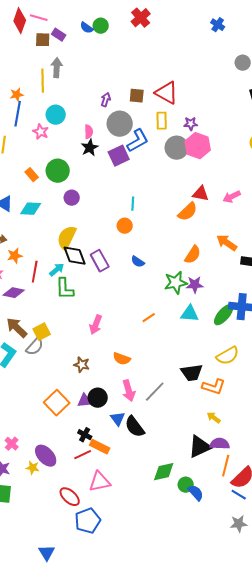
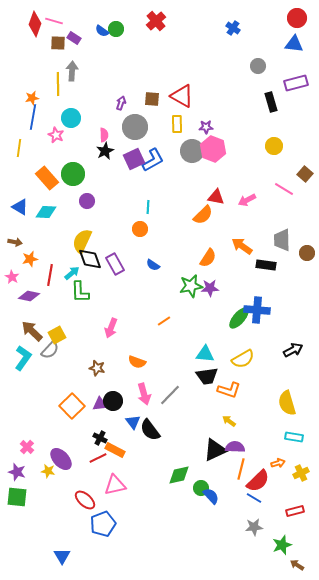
blue L-shape: (138, 141) -> (153, 160), moved
orange rectangle: (32, 175) -> (47, 178), size x1.6
cyan triangle: (190, 314) -> (205, 354), moved

